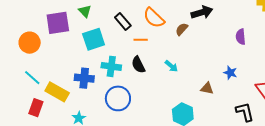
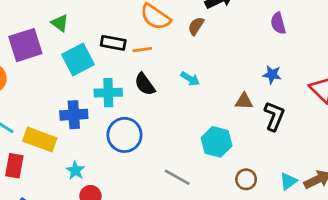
black rectangle: (123, 22) -> (113, 43), moved, turned -30
black L-shape: (245, 112) -> (274, 116), moved, turned 45

